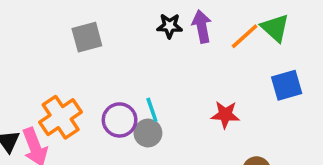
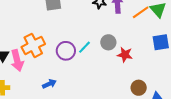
cyan line: (152, 110) -> (84, 47), turned 56
gray circle: (148, 133) -> (108, 42), moved

